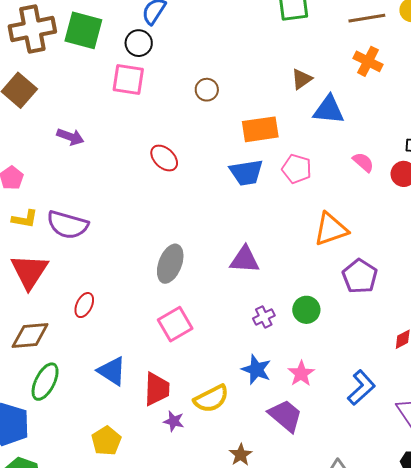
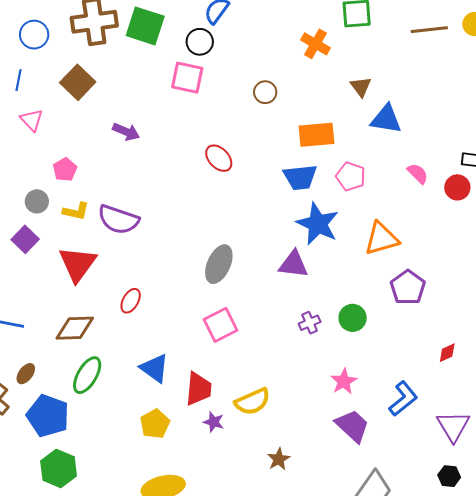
orange cross: (368, 61) -> (316, 44), moved
brown triangle: (302, 79) -> (361, 87), turned -35
blue star: (256, 370) -> (318, 224), moved, size x1.4
purple trapezoid: (285, 416) -> (352, 426), moved
yellow pentagon: (106, 441) -> (155, 424), moved

